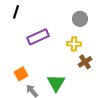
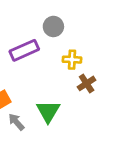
gray circle: (80, 19) -> (53, 26), moved

